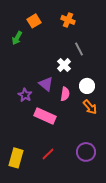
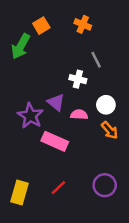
green arrow: (17, 38) -> (21, 46), size x1.5
white cross: (64, 65) -> (78, 79), turned -32
pink semicircle: (65, 94) -> (79, 115), turned -96
purple star: (25, 95) -> (30, 116), size x1.5

